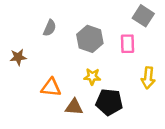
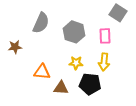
gray semicircle: (50, 28) -> (41, 23), size x1.5
yellow arrow: (148, 78) -> (104, 62), moved

